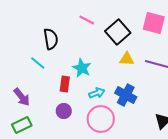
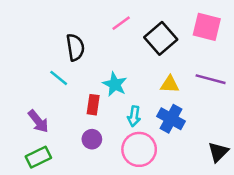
pink line: (87, 20) -> (121, 23), turned -63
yellow triangle: (127, 59) -> (170, 84), moved
cyan arrow: (97, 93) -> (134, 116), turned 119

